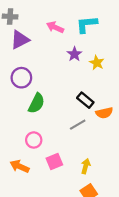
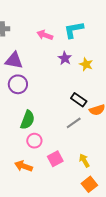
purple triangle: (20, 40) -> (14, 60), moved, turned 42
green semicircle: (36, 103) -> (27, 120), moved
yellow arrow: (86, 166) -> (84, 160), turned -40

